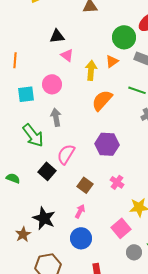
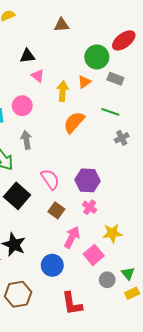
purple hexagon: (107, 144) -> (87, 180), moved
pink semicircle: (66, 154) -> (50, 179), moved, turned 115
black square: (47, 171) -> (17, 196), size x1.4
pink arrow: (80, 211) -> (72, 237), moved, size x1.5

